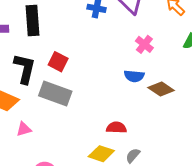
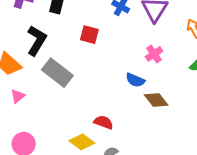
red square: (58, 62) -> (89, 35), moved, turned -30
pink triangle: (24, 129) -> (18, 96), turned -42

